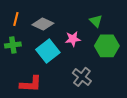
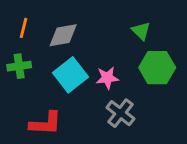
gray diamond: (43, 24) -> (63, 35), turned -35
pink star: (73, 39) -> (107, 78), moved

